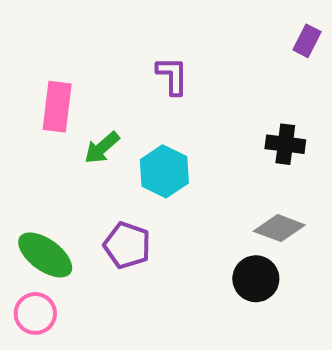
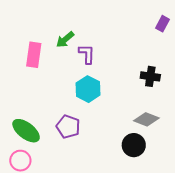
purple L-shape: (172, 76) -> (87, 54), moved
green arrow: (102, 148) -> (65, 40), moved

